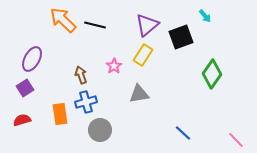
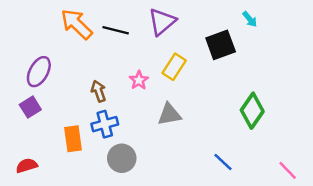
purple triangle: (147, 25) -> (162, 22), moved
green diamond: (212, 74) -> (252, 111), moved
red semicircle: (22, 120) -> (27, 166), moved

